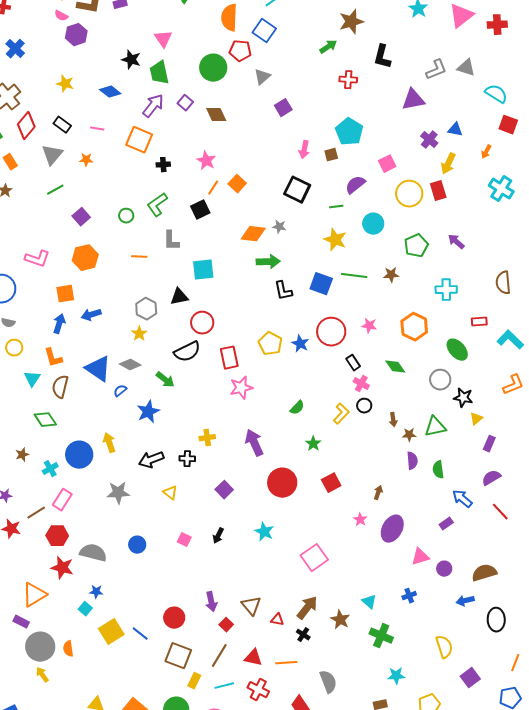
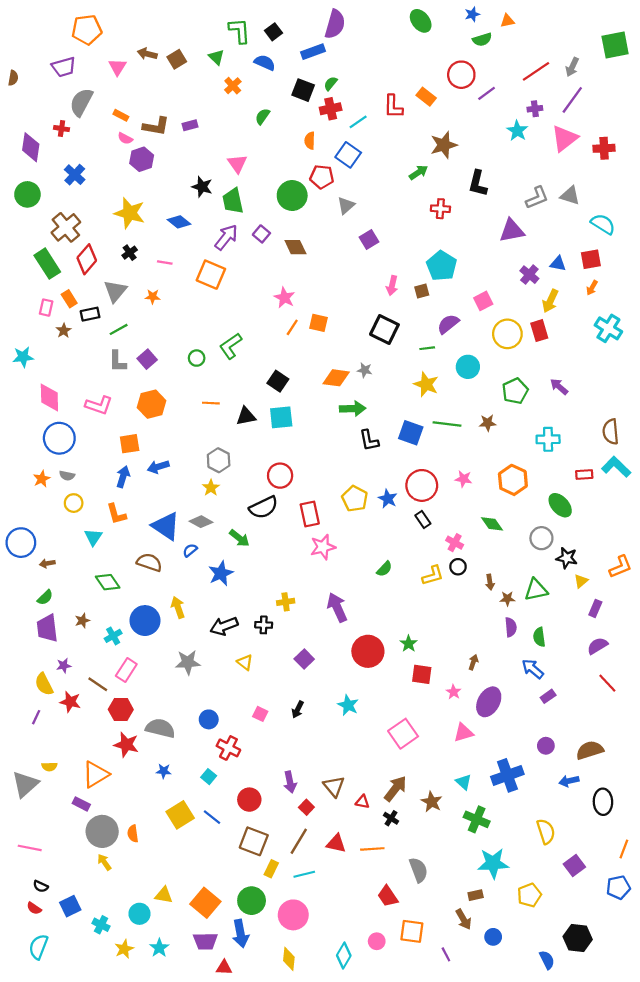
orange semicircle: (229, 18) -> (310, 141), size x0.6
yellow star: (65, 84) -> (130, 213), size x1.6
black rectangle: (62, 125) -> (90, 314), moved, turned -48
red square: (508, 125) -> (591, 259), moved, turned -30
black cross: (163, 165) -> (130, 253), moved, turned -32
orange square: (237, 184) -> (319, 323), turned -30
black square: (200, 210) -> (278, 381), moved, turned -30
gray L-shape: (171, 241) -> (118, 361), moved
black triangle: (179, 297) -> (246, 416), moved
cyan L-shape: (510, 340) -> (616, 467), moved
black rectangle: (353, 363) -> (423, 520), moved
orange L-shape: (513, 385) -> (621, 567), moved
brown semicircle: (60, 387) -> (149, 562), moved, turned 95
yellow L-shape: (341, 414) -> (433, 576), turned 30
green star: (313, 444) -> (409, 644), moved
red square: (331, 483) -> (422, 674), moved, turned 36
blue arrow: (462, 499) -> (533, 669), moved
brown line: (36, 513) -> (98, 684), turned 66
pink triangle: (420, 557) -> (463, 733), moved
blue cross: (409, 596) -> (507, 775), size x2.0
cyan square: (85, 609) -> (209, 777), moved
cyan star: (396, 676) -> (493, 863), size x1.6
red cross: (258, 690) -> (228, 748), moved

